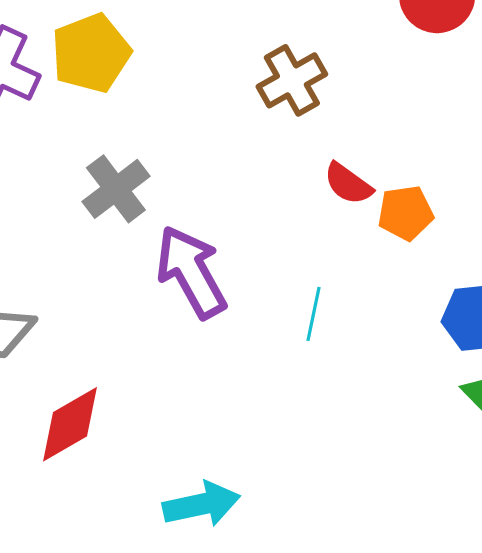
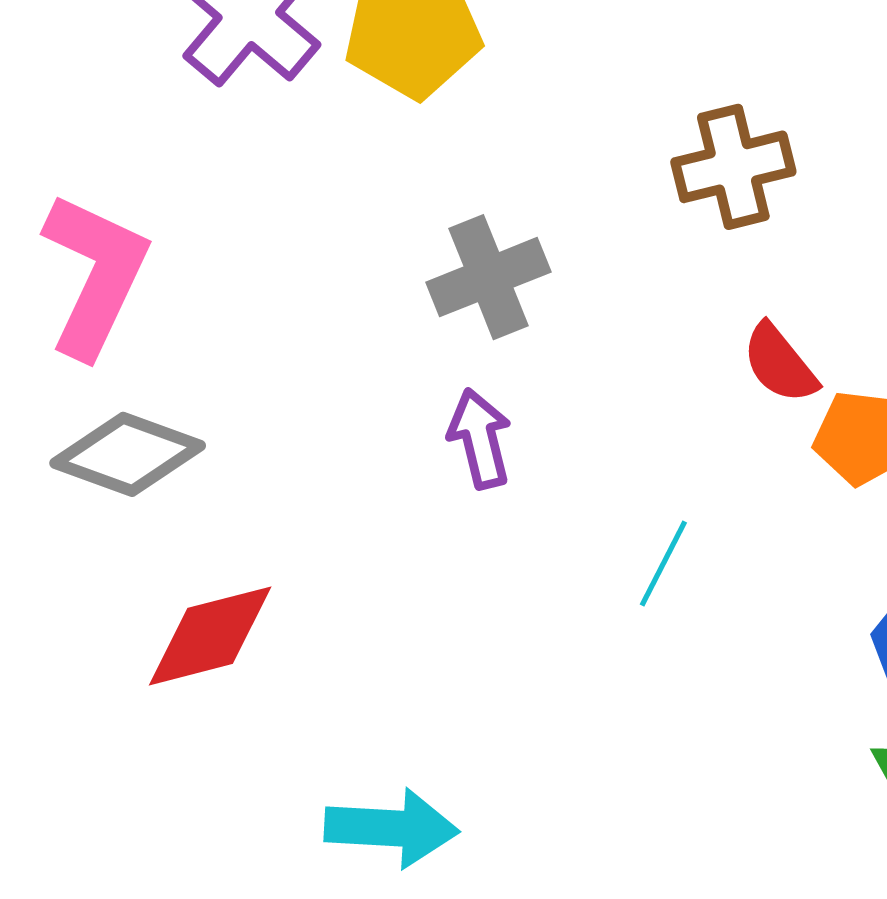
gray cross: (116, 189) -> (488, 277), moved
purple arrow: (191, 272) -> (480, 439), size x0.6

